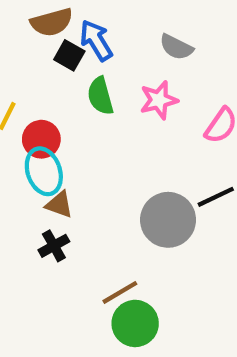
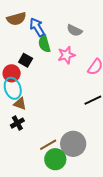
black square: (69, 55) -> (26, 60), moved
green semicircle: (100, 96) -> (44, 44), moved
gray circle: (168, 220) -> (73, 144), moved

